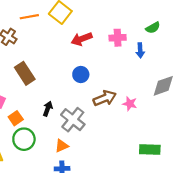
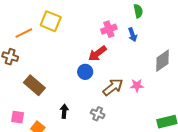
green semicircle: (153, 28) -> (138, 11), turned -56
red arrow: (82, 39) -> (97, 53), moved
gray cross: (73, 120) -> (98, 114), moved, size x0.6

